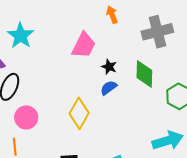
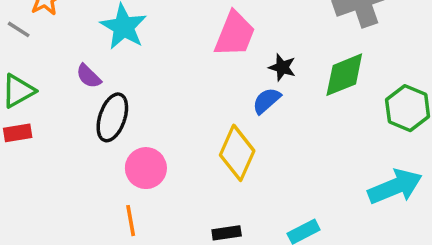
green diamond: (144, 74) -> (344, 75), turned 72
blue semicircle: (109, 88) -> (267, 101), moved

